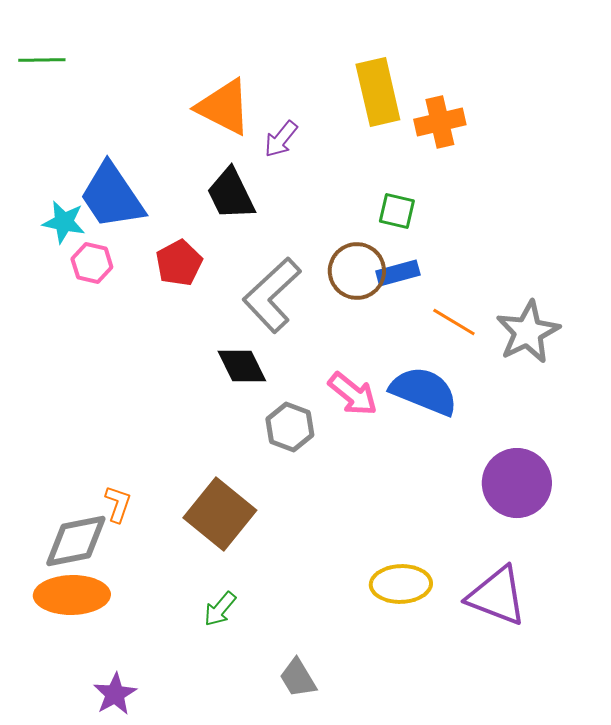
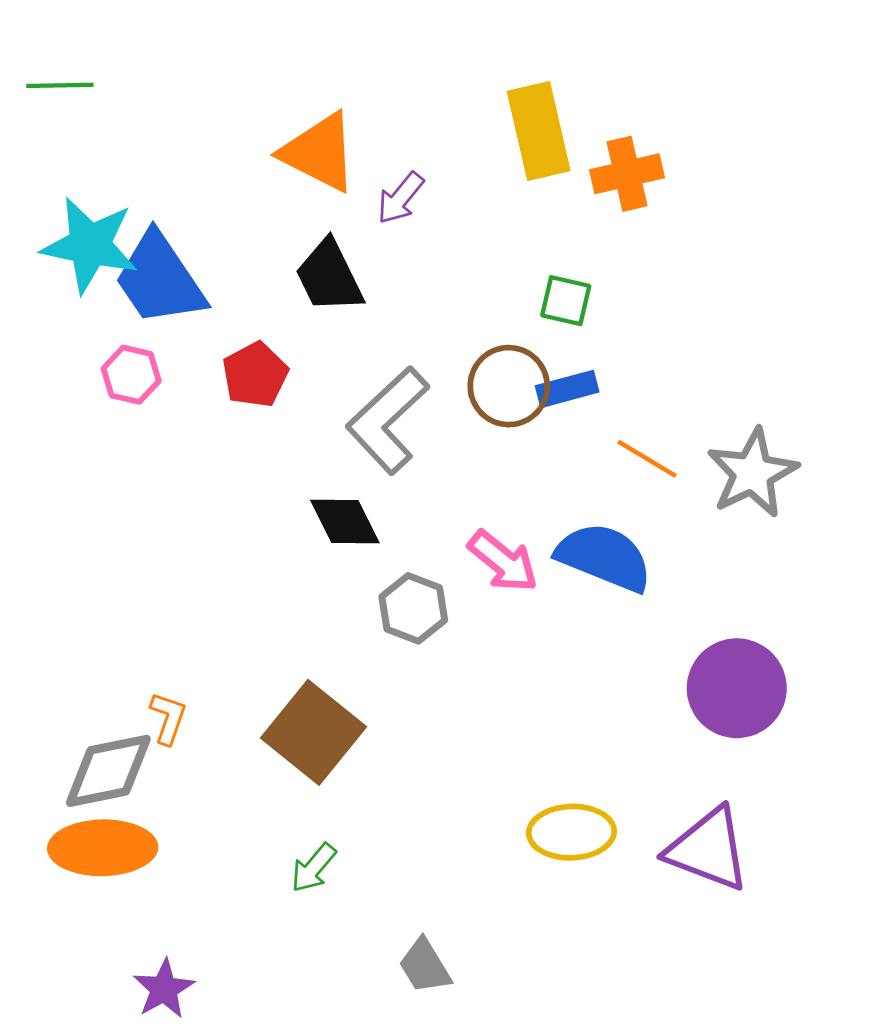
cyan star: (64, 222) -> (90, 245), moved, size x1.6

